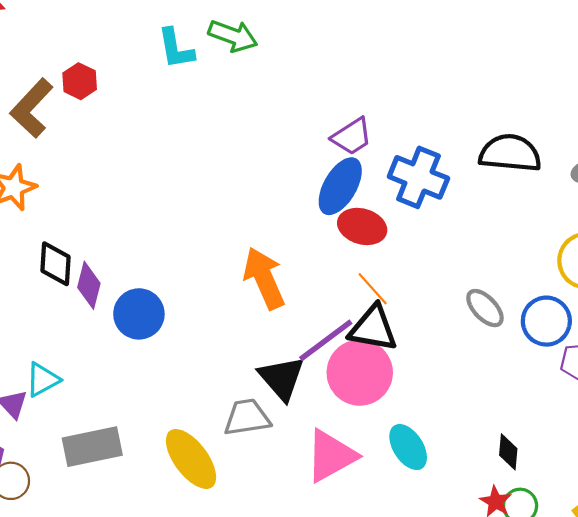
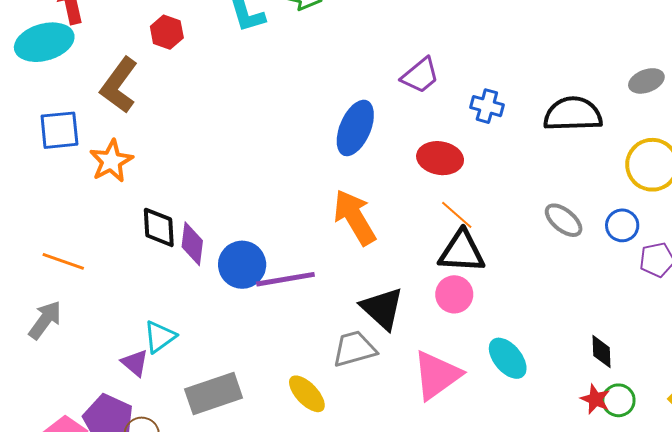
red hexagon: (80, 81) -> (167, 32), moved
black semicircle: (510, 153) -> (573, 114), moved
blue cross: (418, 177) -> (487, 106), size x0.6
blue ellipse: (340, 186) -> (355, 128), moved
blue circle: (546, 321) -> (622, 225), size x0.7
purple line: (326, 340) -> (285, 279), moved, turned 34
pink circle: (360, 373) -> (454, 294), size x0.6
yellow ellipse: (191, 459) -> (307, 394), size x0.7

